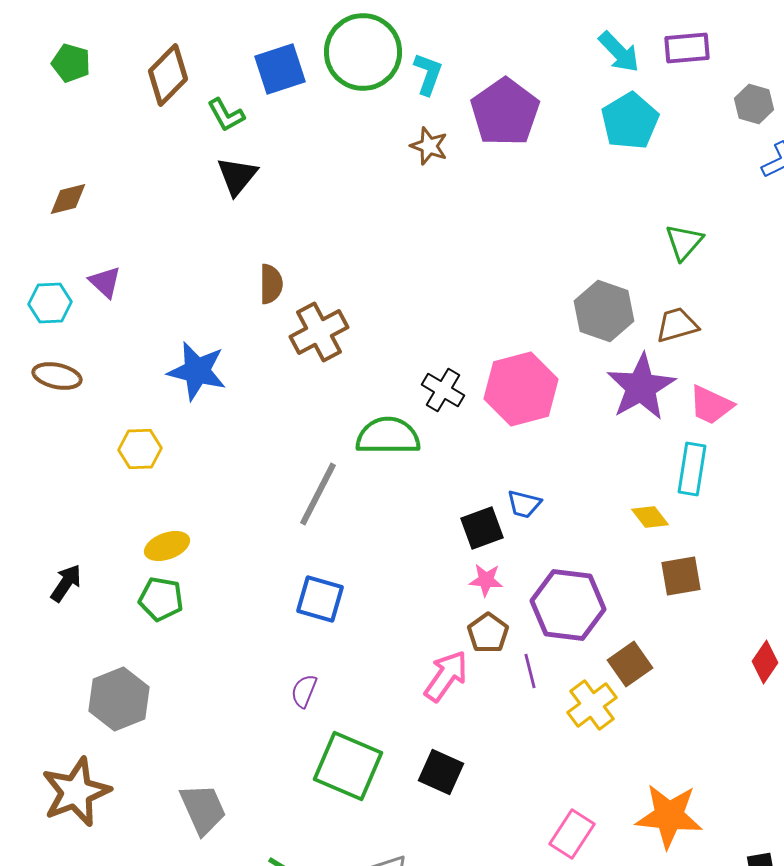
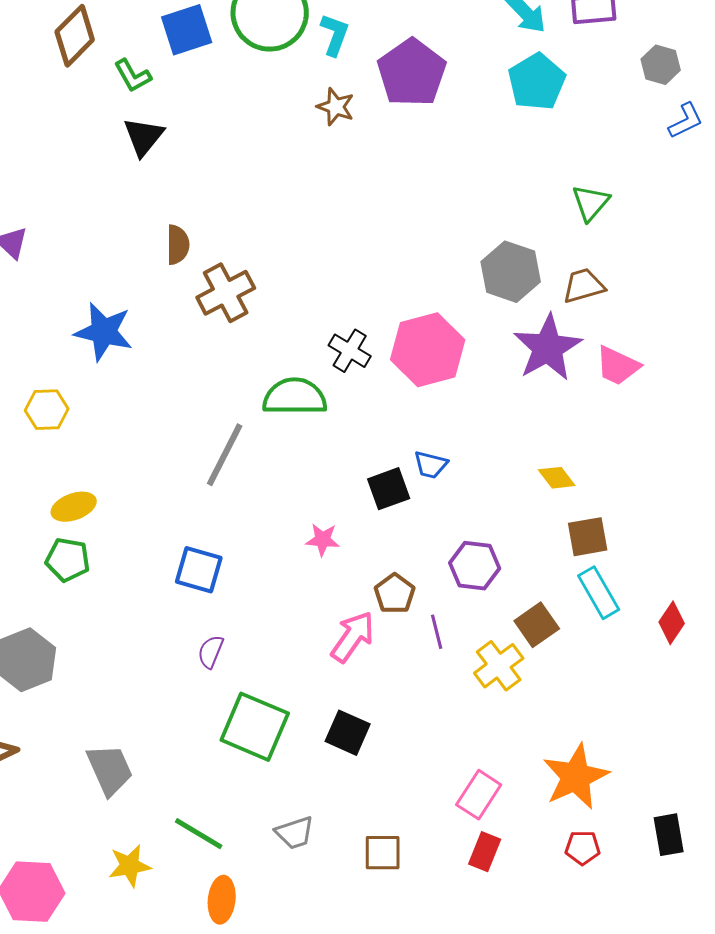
cyan rectangle: (692, 469) -> (599, 593), moved, turned -39
pink star: (486, 580) -> (323, 540), moved
blue square: (320, 599) -> (199, 570), moved
purple hexagon: (568, 605) -> (475, 566), size x0.7
orange star: (669, 816) -> (576, 777), turned -30

